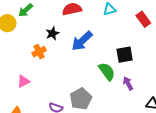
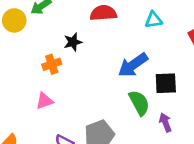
blue arrow: (82, 41) -> (133, 65), moved
pink triangle: (23, 81) -> (44, 101), moved

